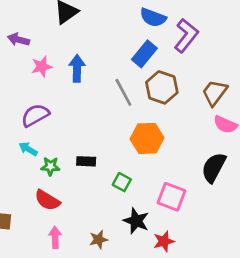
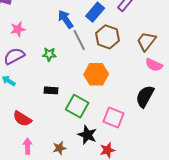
pink star: (42, 67) -> (18, 29), moved
blue arrow: (77, 68) -> (66, 19), moved, turned -36
green star: (50, 166) -> (49, 54), moved
green square: (122, 182) -> (77, 106), size x1.6

